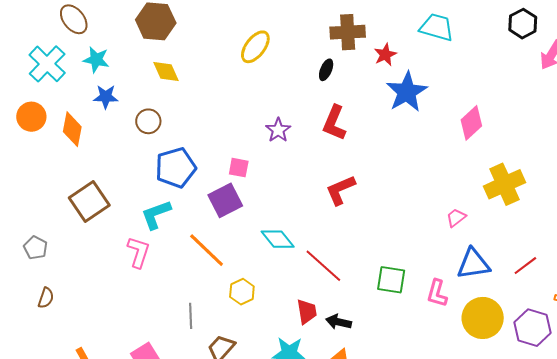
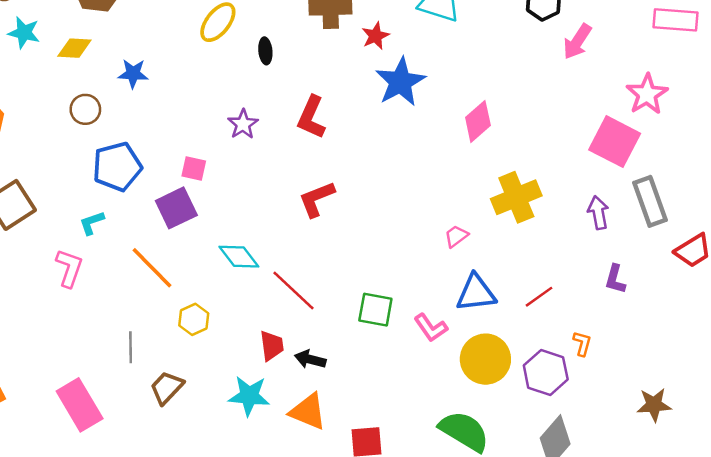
black ellipse: (326, 70) -> (265, 51), moved, turned -30
yellow diamond: (166, 72) -> (74, 48), moved, turned -64
blue star: (106, 97) -> (133, 74), moved
cyan L-shape: (156, 214) -> (92, 223), size x0.7
pink L-shape: (437, 293) -> (431, 328), turned -52

